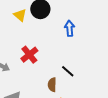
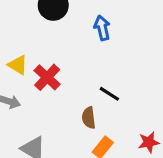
yellow triangle: (20, 15) -> (18, 65), moved

